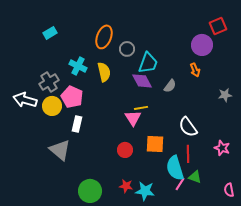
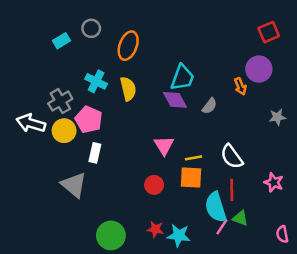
purple circle: (202, 45) -> (259, 69), moved
gray circle: (127, 49) -> (91, 28), moved
yellow line: (141, 108) -> (193, 158), moved

